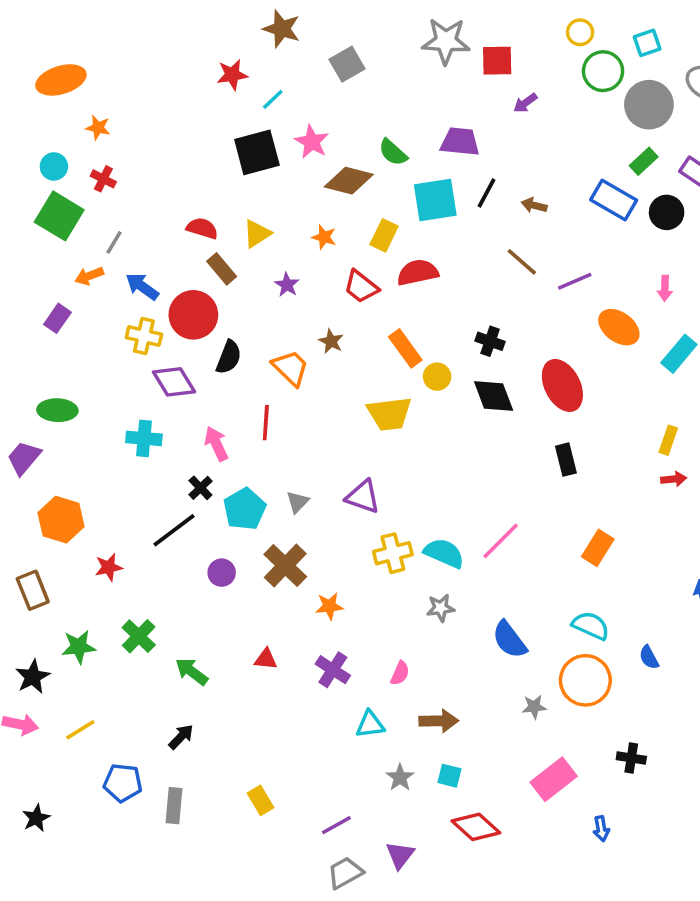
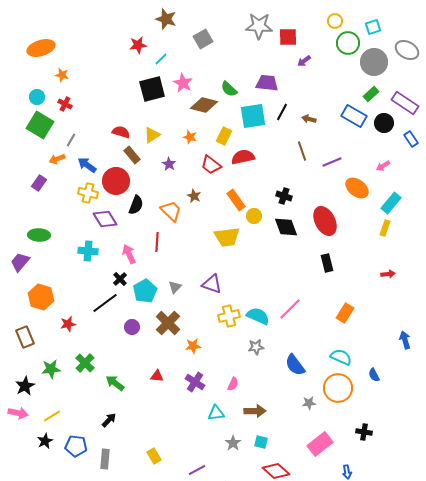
brown line: (522, 262) -> (302, 151), turned 30
pink arrow: (665, 288) -> (383, 166), turned 56
yellow rectangle: (668, 440) -> (385, 228), moved
black star: (36, 818) -> (45, 441), moved

